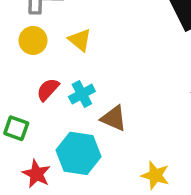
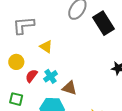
yellow circle: (33, 40) -> (16, 62), moved

